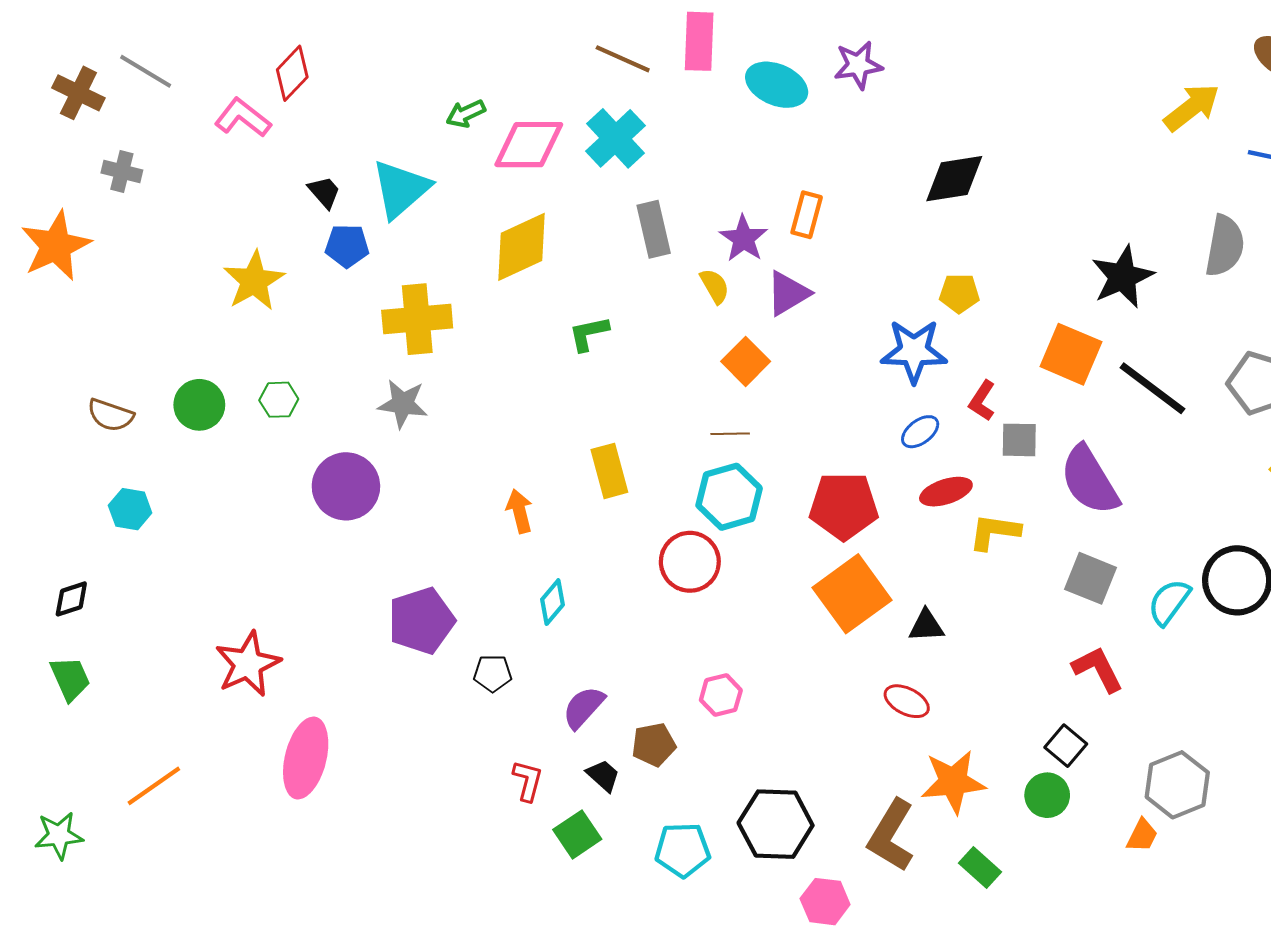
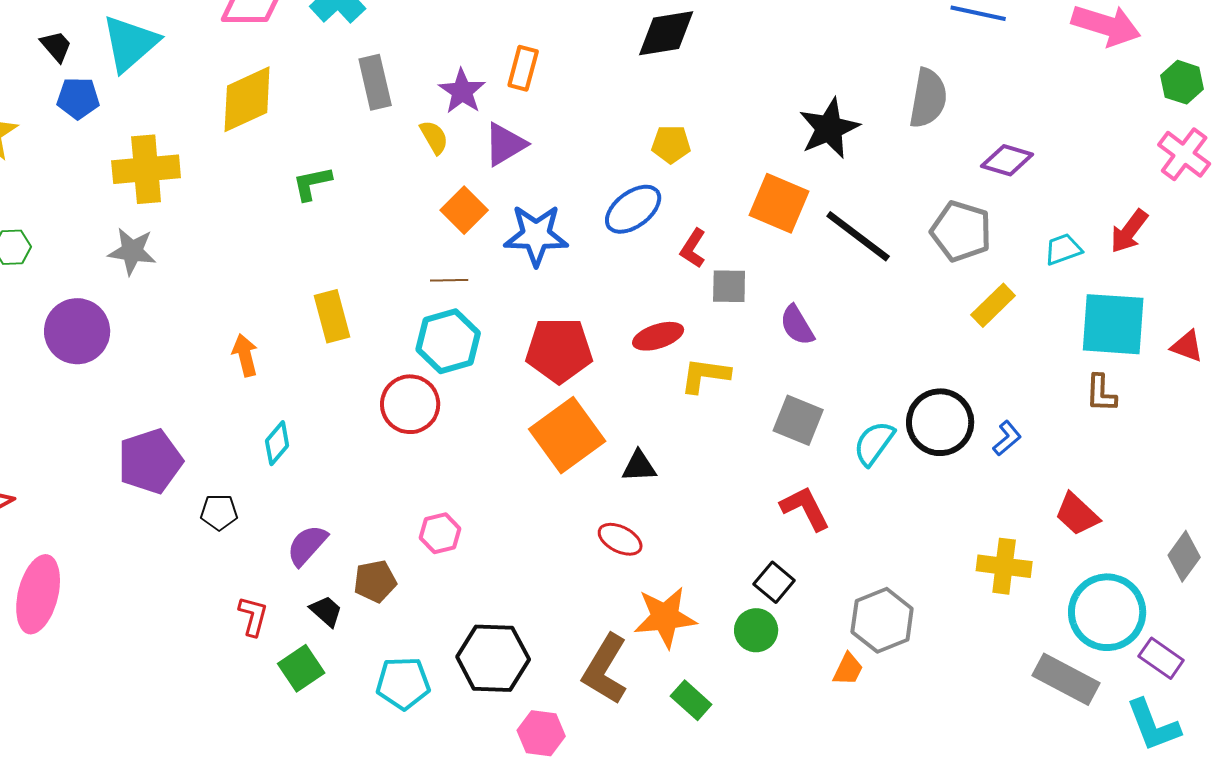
blue star: (914, 351) -> (536, 235), moved
blue ellipse: (920, 432) -> (633, 209), moved, size x1.5
purple semicircle: (1089, 480) -> (797, 325), size x0.6

